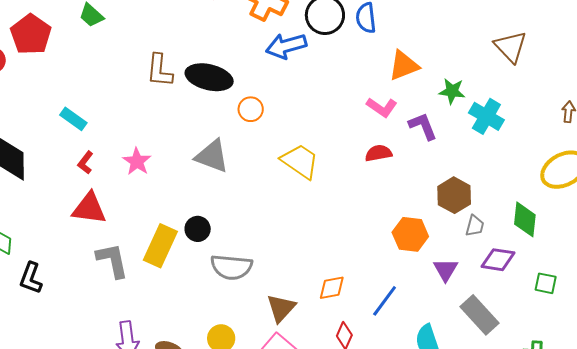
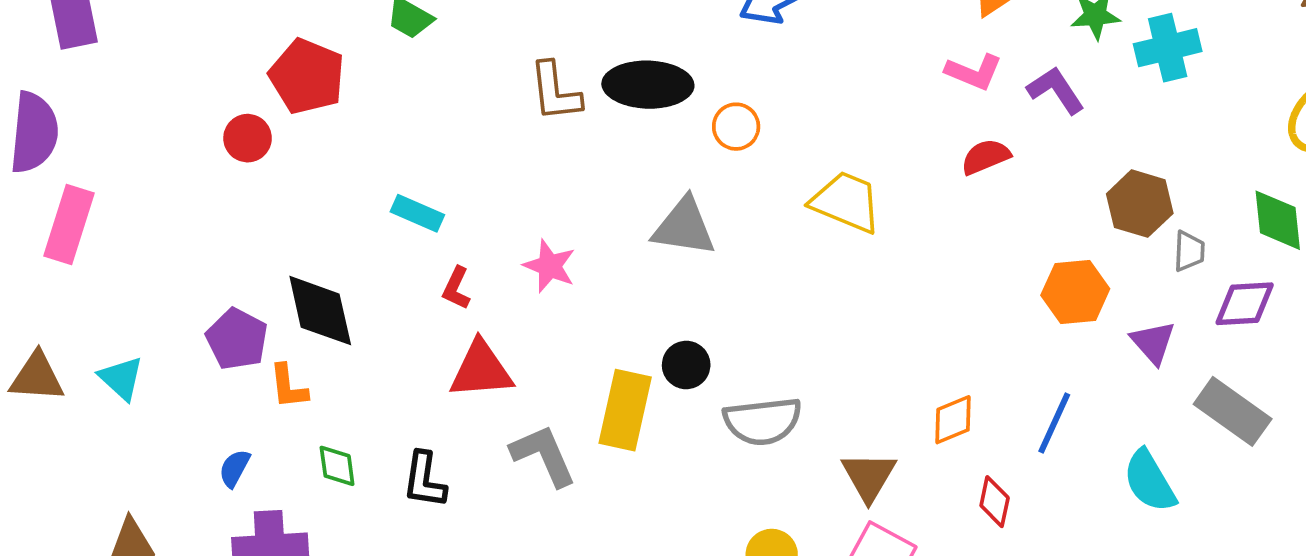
cyan cross: (486, 116) -> (1168, 48), turned -32
black L-shape: (31, 278) -> (424, 480), moved

